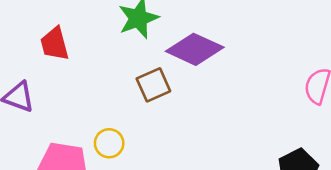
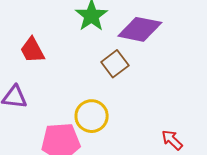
yellow circle: (109, 143) -> (92, 116), size x1.4

